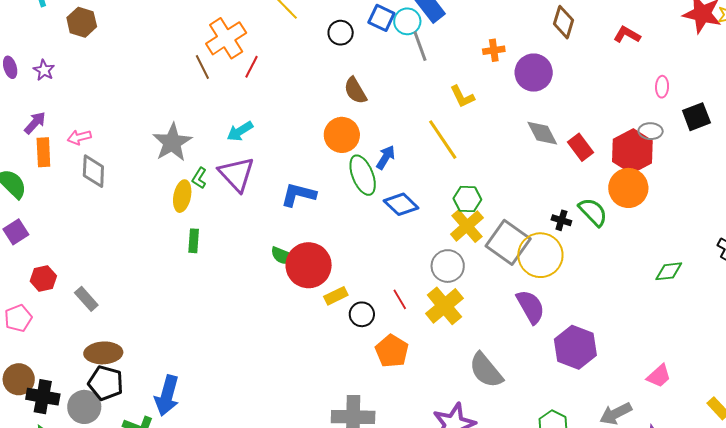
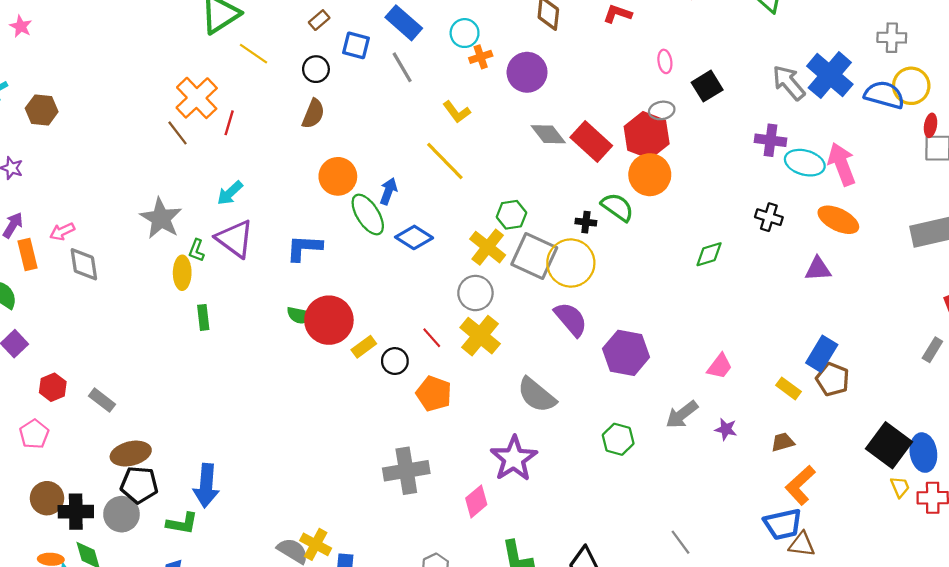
cyan circle: (407, 21) -> (465, 33), moved
brown semicircle: (355, 91) -> (313, 114), moved, turned -116
red rectangle: (581, 147) -> (591, 141), size x1.4
green hexagon: (467, 199) -> (511, 215), moved

